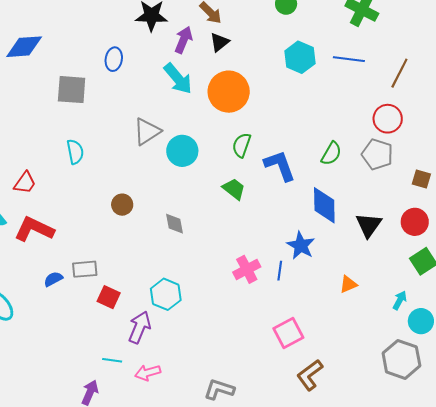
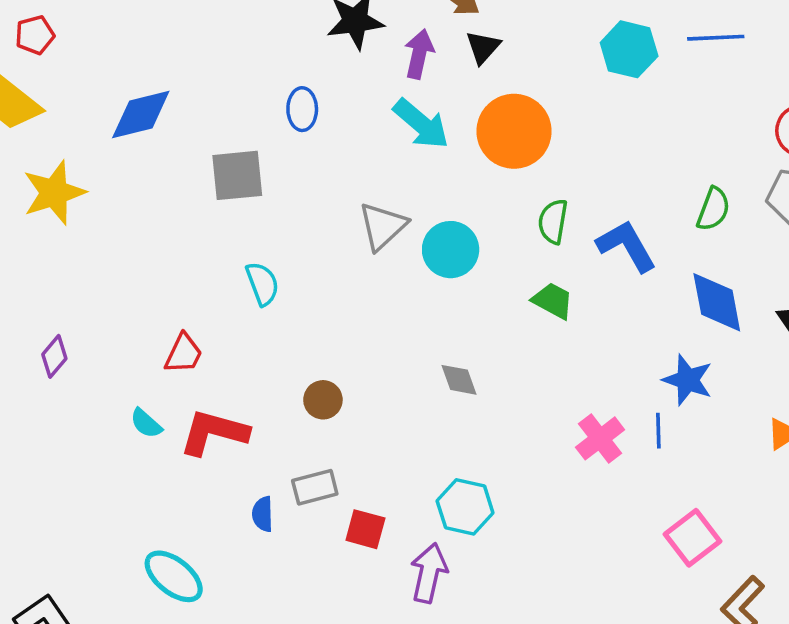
brown circle: (122, 205) -> (323, 400), moved
blue semicircle: (53, 279) -> (263, 514), turned -54

